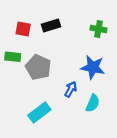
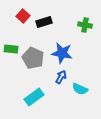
red square: (23, 29) -> (23, 16), moved, turned 32
blue star: (93, 67) -> (62, 53), moved
cyan semicircle: (93, 103) -> (80, 89), turned 91

